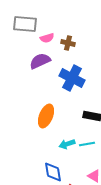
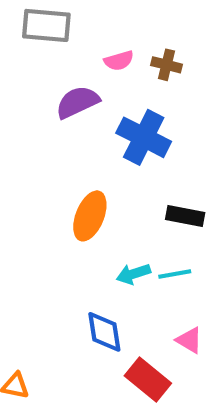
pink semicircle: (47, 38) -> (119, 61), moved
brown cross: (68, 43) -> (166, 65), moved

